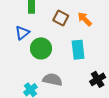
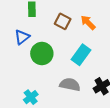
cyan rectangle: (78, 50) -> (81, 55), turned 42
gray semicircle: (52, 80) -> (70, 85), moved

